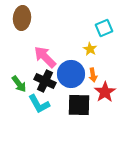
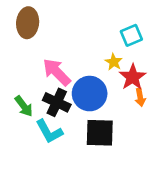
orange arrow: (93, 75) -> (140, 97), moved
red star: (105, 92) -> (133, 77), moved

